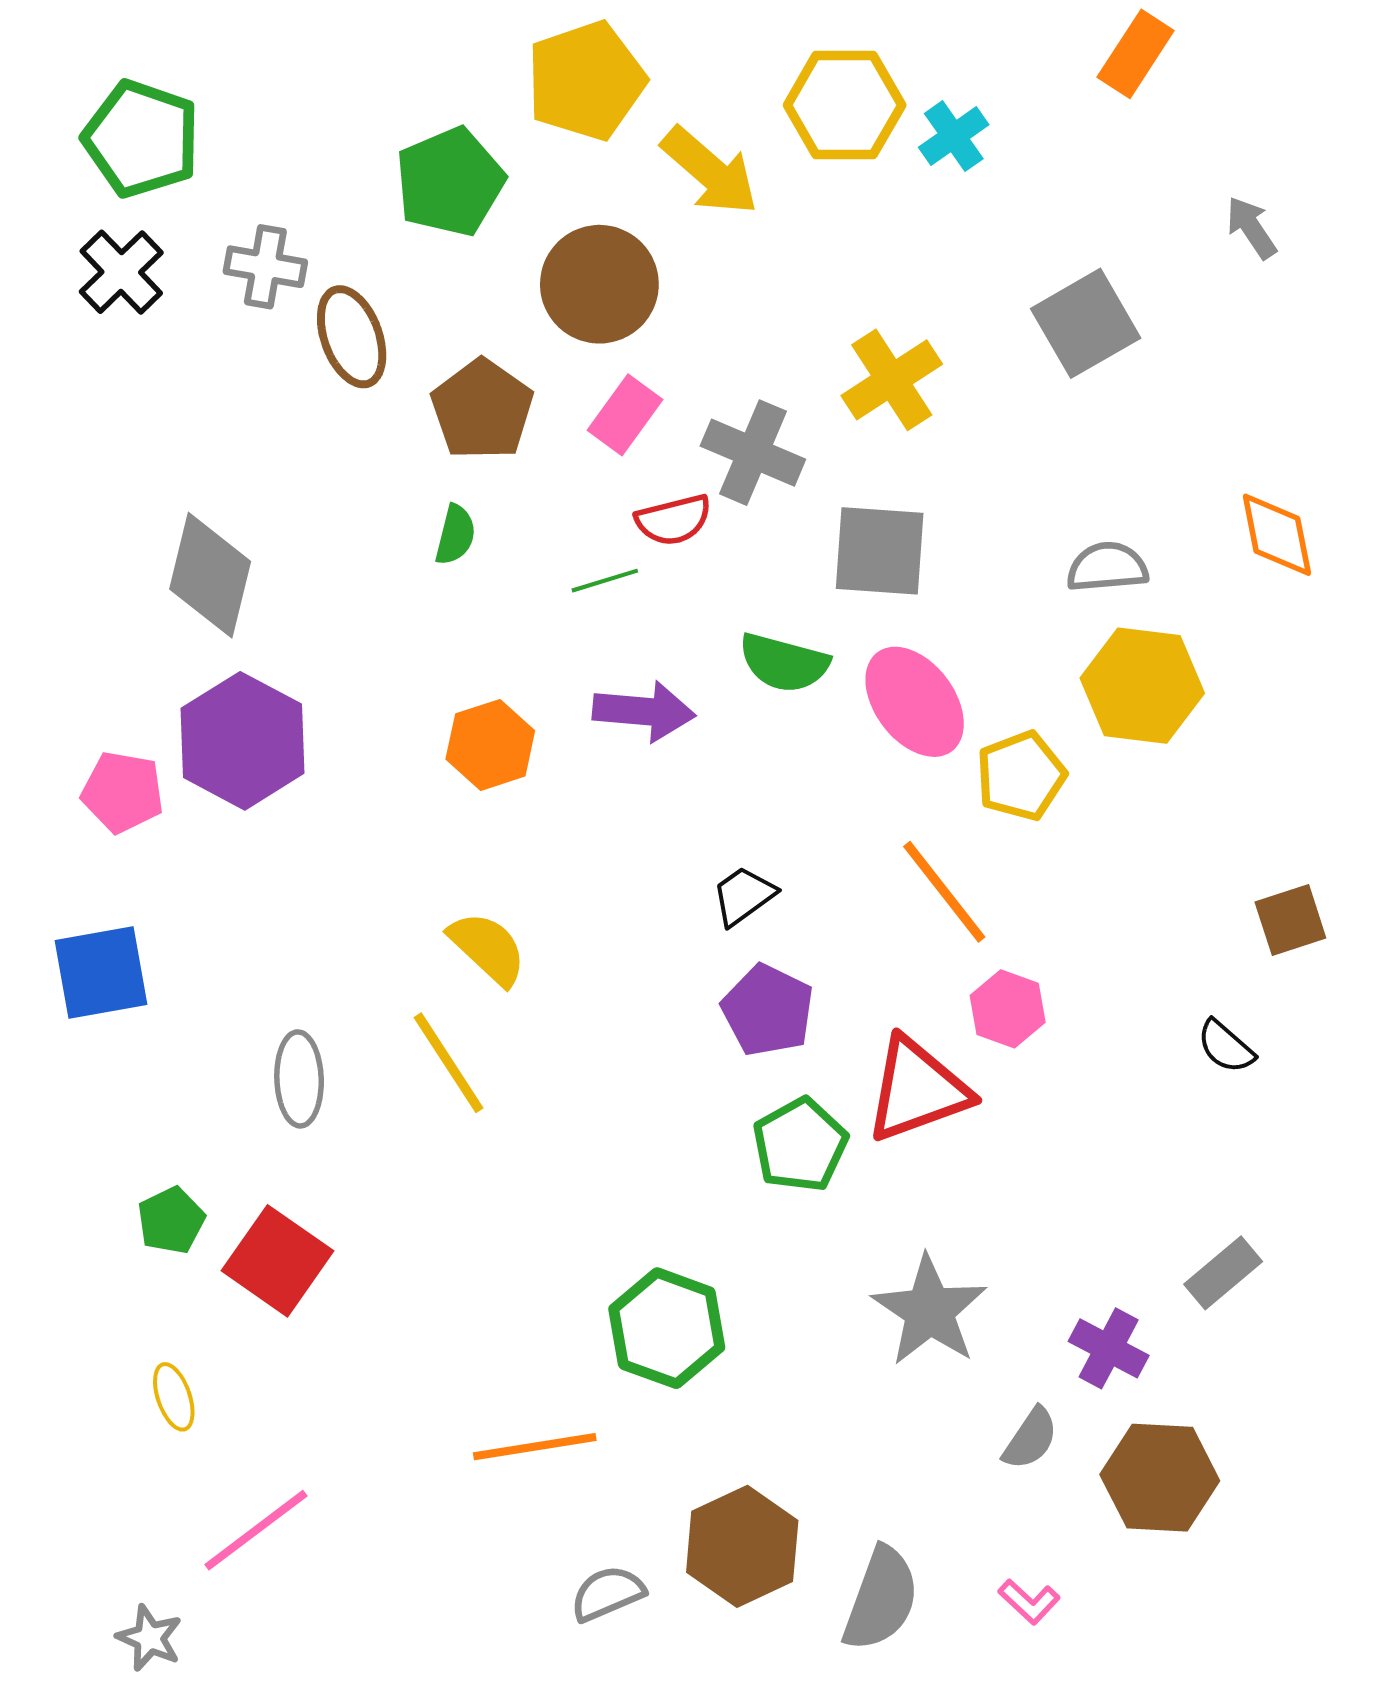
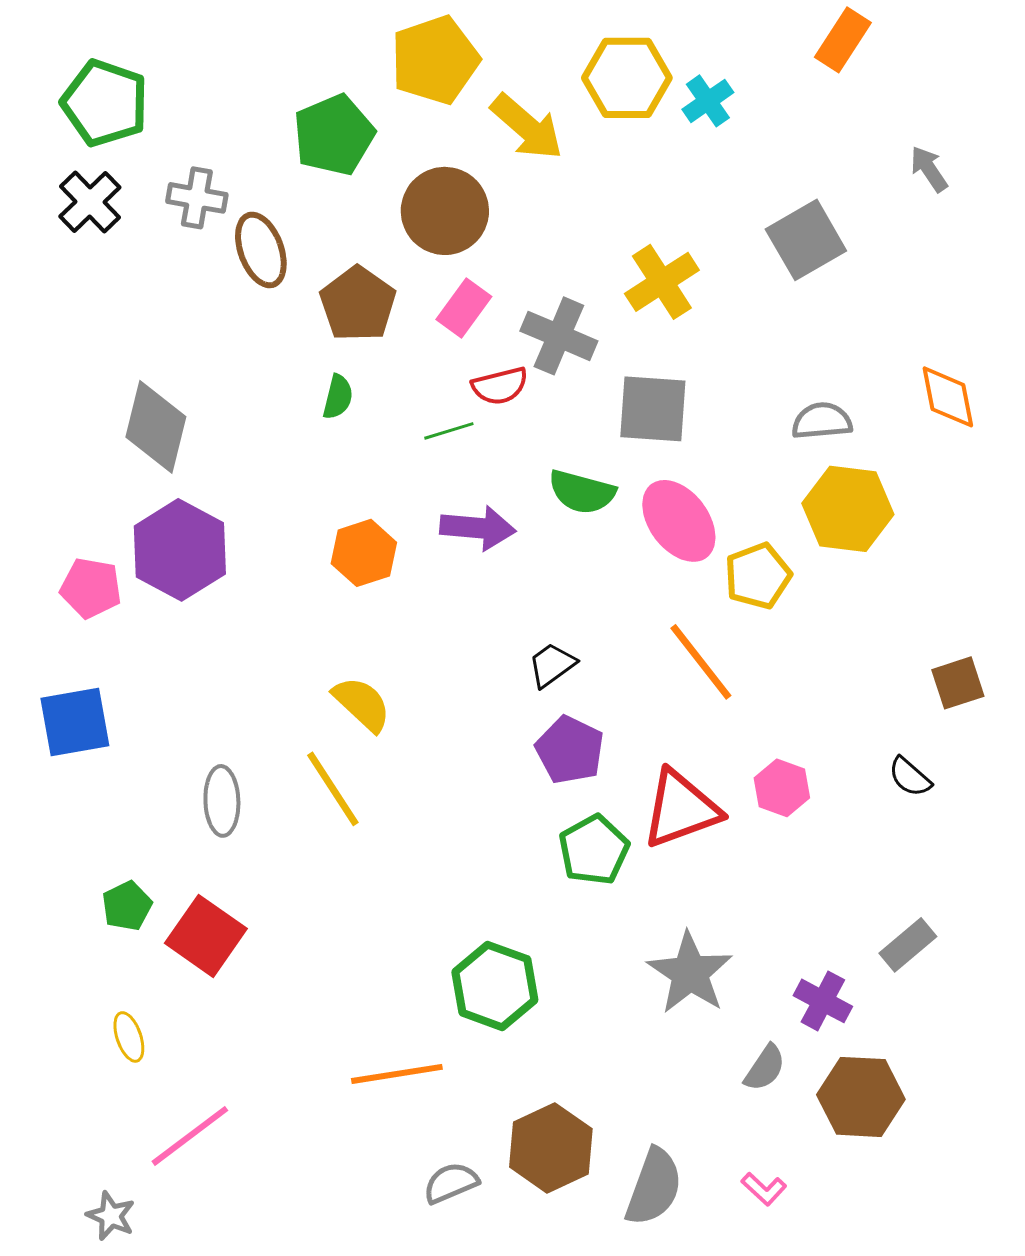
pink hexagon: (1008, 1009) -> (782, 788), moved

